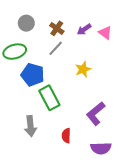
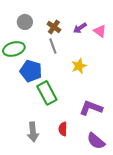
gray line: (56, 48) -> (53, 46), turned -63
purple L-shape: (96, 114) -> (91, 108), turned 60
gray arrow: (30, 126) -> (33, 132), moved
purple semicircle: (101, 148) -> (96, 141), turned 42

